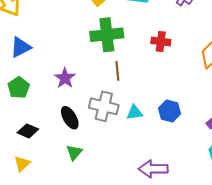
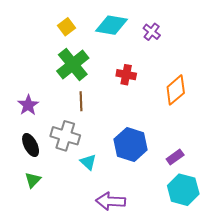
green cross: (107, 35) -> (73, 64), turned -36
blue hexagon: (170, 111) -> (131, 145), size x1.5
cyan triangle: (135, 112) -> (88, 162), moved, turned 48

